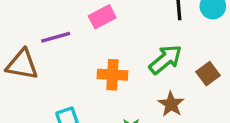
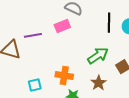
orange cross: (112, 75) -> (64, 76), moved

